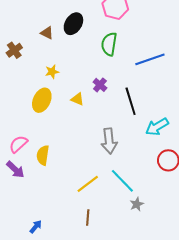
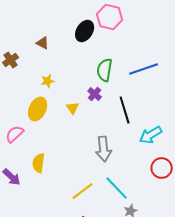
black ellipse: (73, 24) -> (85, 31), moved
green semicircle: (109, 44) -> (105, 70), moved
yellow triangle: (78, 99) -> (73, 108), turned 32
pink semicircle: (18, 144) -> (15, 134), moved

